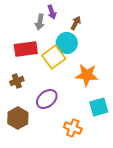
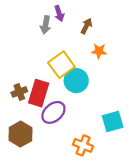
cyan circle: (67, 43) -> (76, 81), moved
red rectangle: (26, 49) -> (39, 93), moved, turned -65
orange star: (87, 75) -> (99, 51), moved, size x0.6

